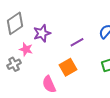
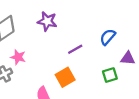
purple star: (42, 33) -> (47, 21), moved, turned 30

